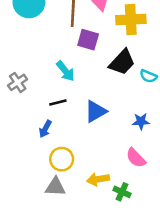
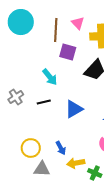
gray cross: (18, 82) -> (16, 97), moved
blue arrow: (45, 129) -> (61, 148), moved, turned -56
yellow circle: (62, 159) -> (31, 148), moved

